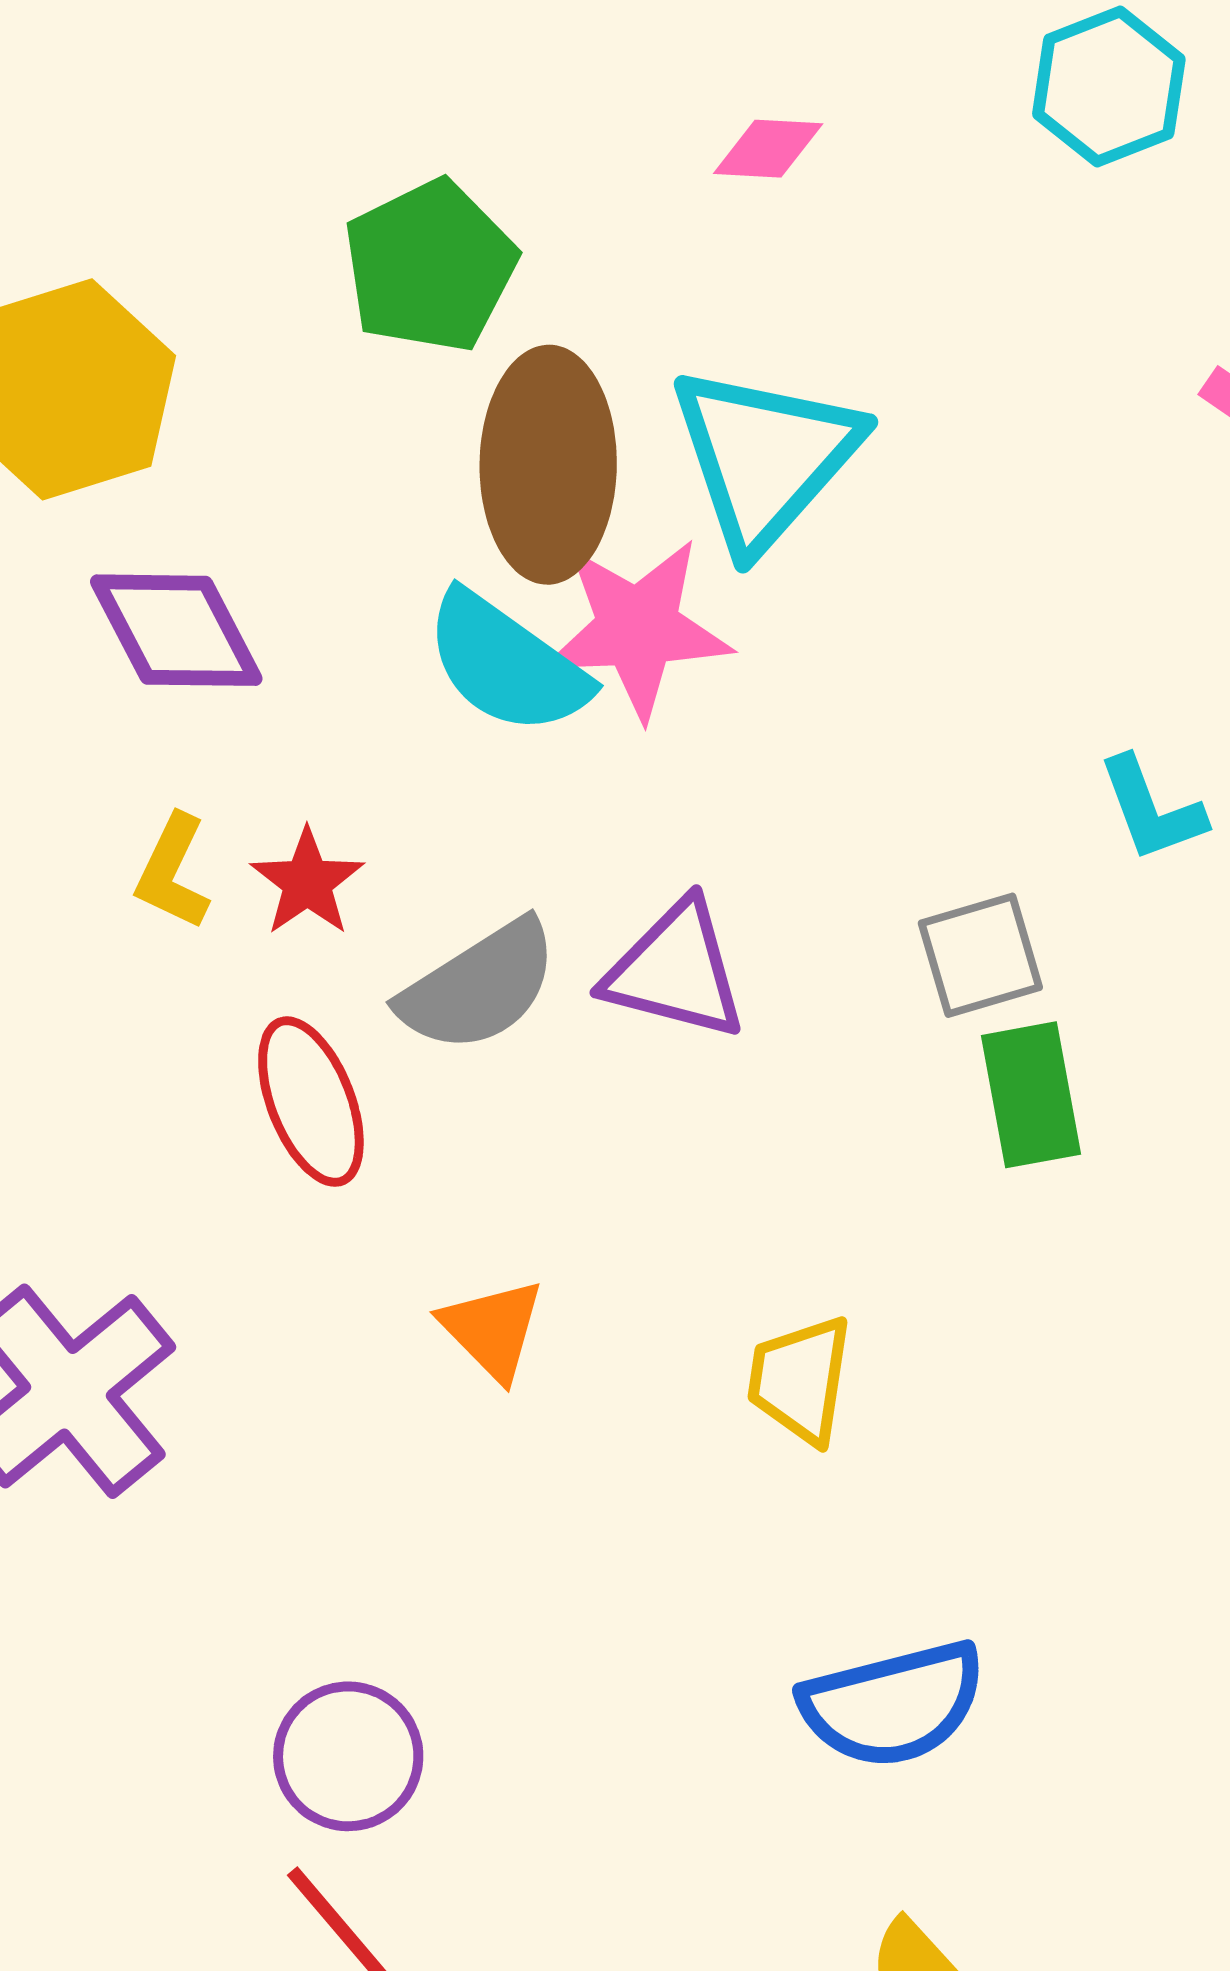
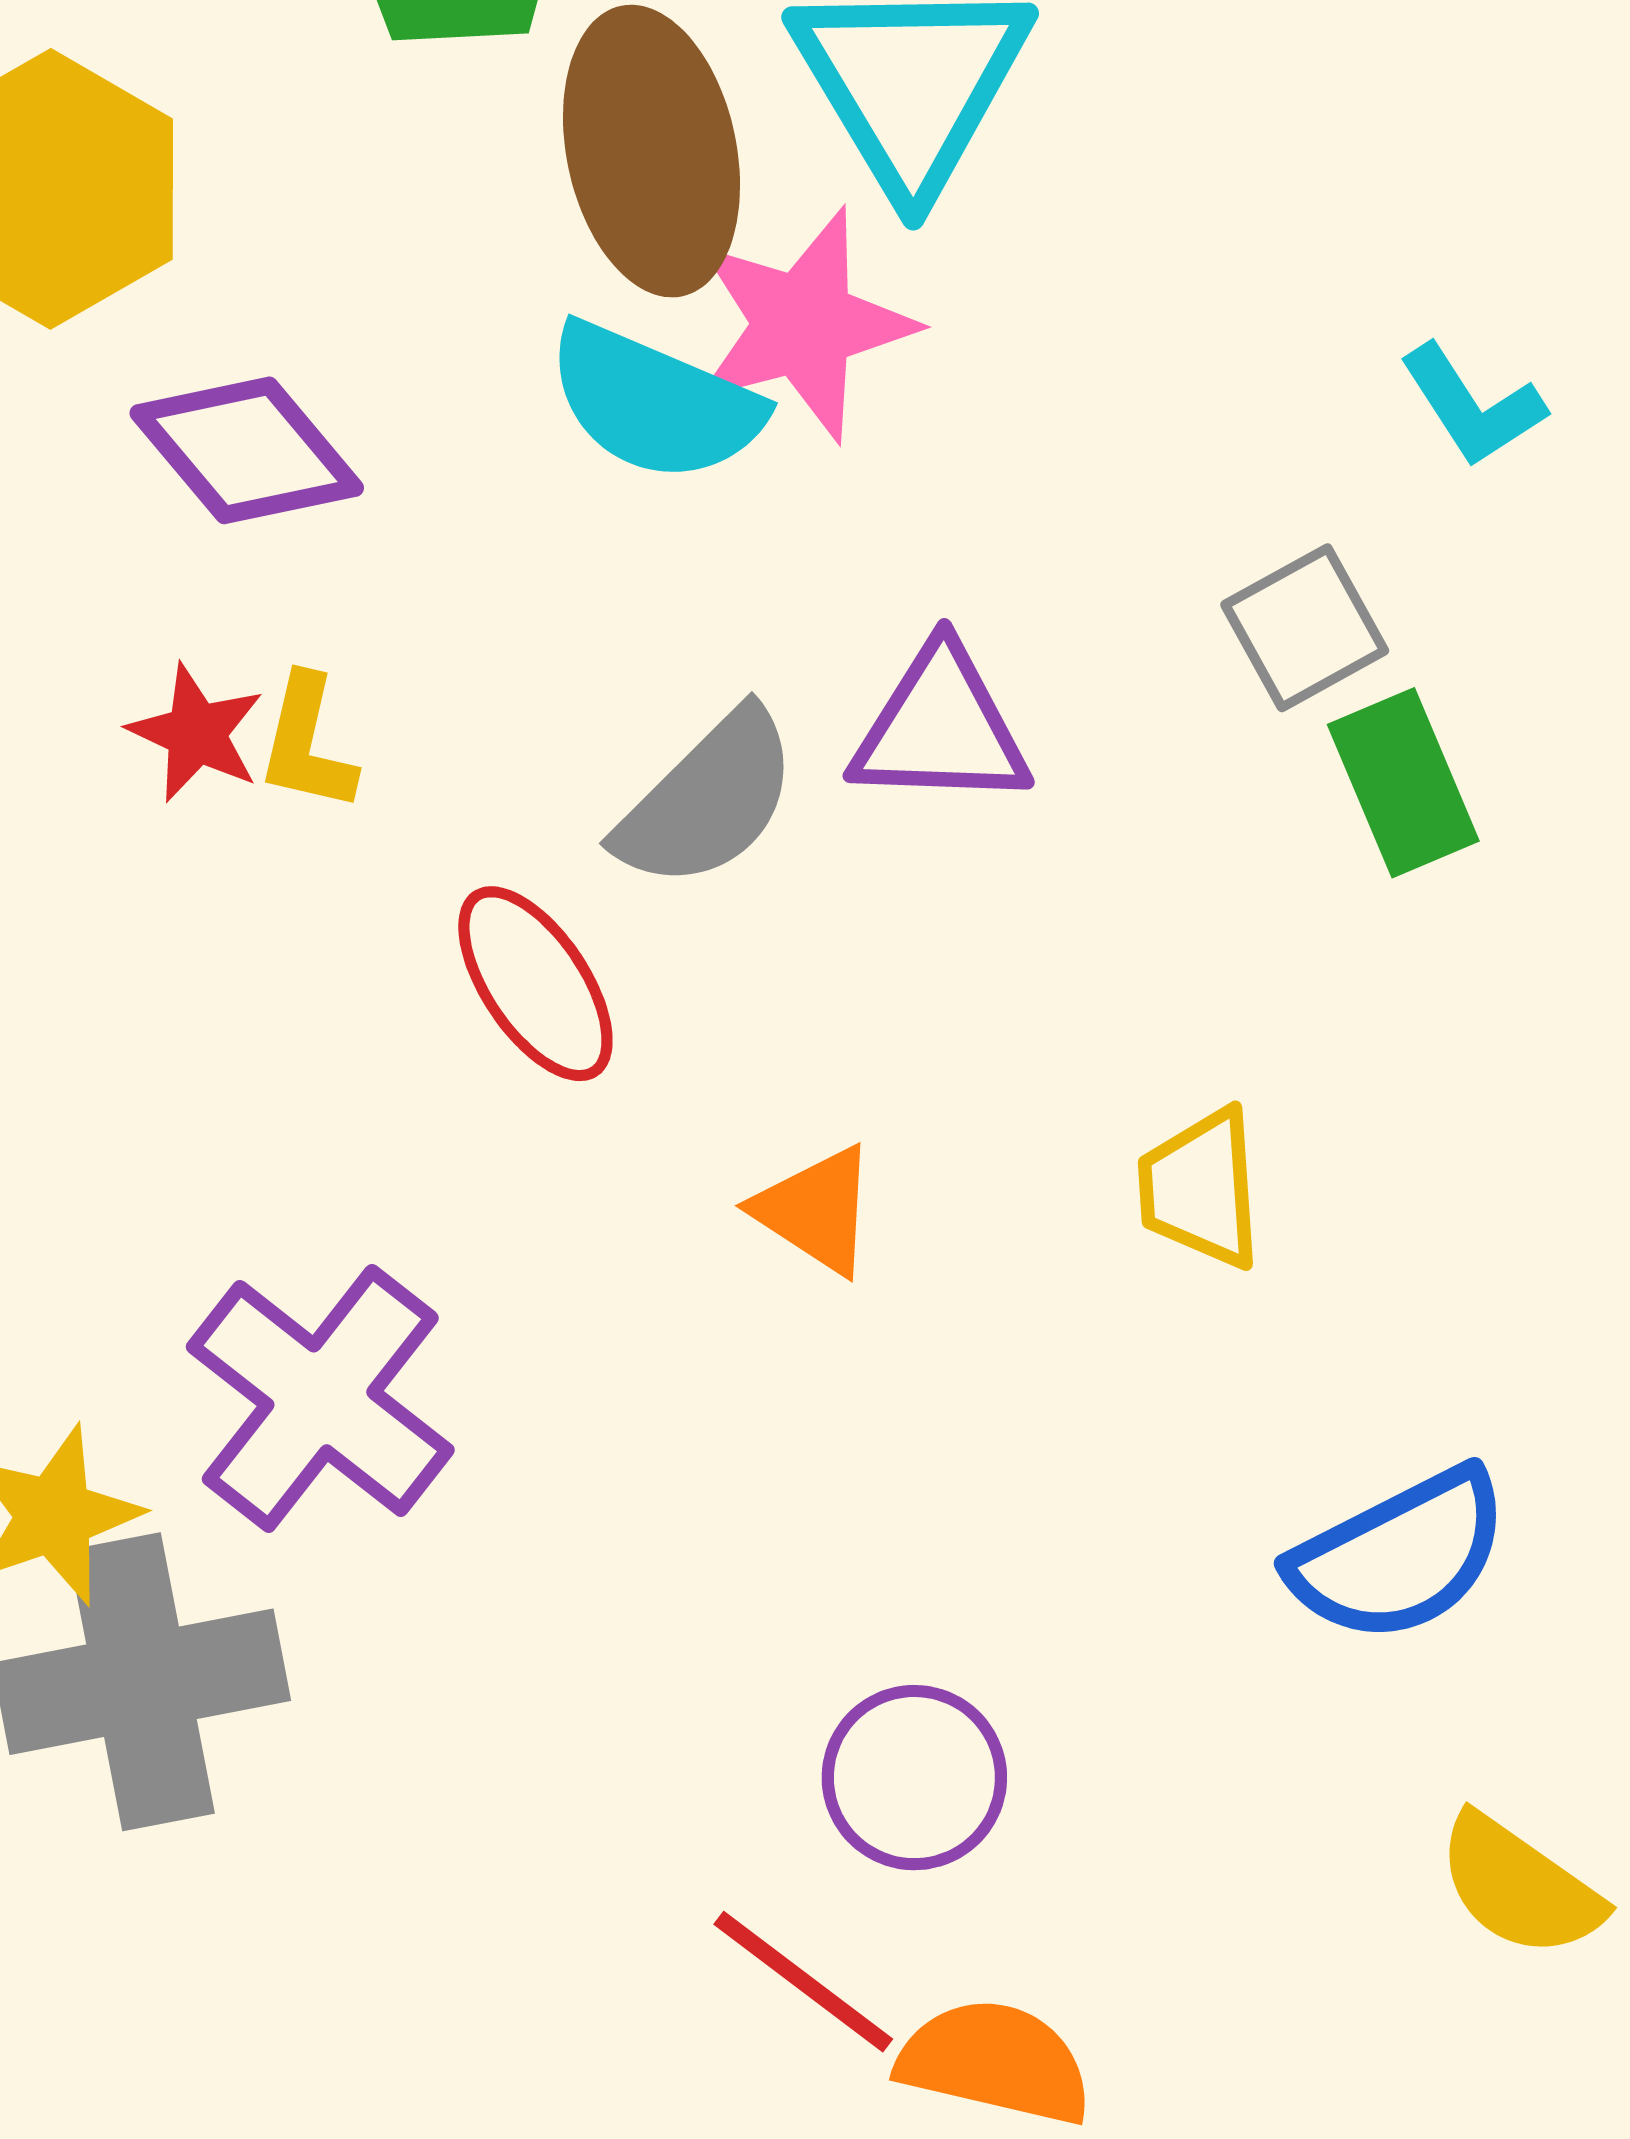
red star: (307, 882) -> (196, 733), moved
purple circle: (348, 1756) -> (914, 1778), moved

